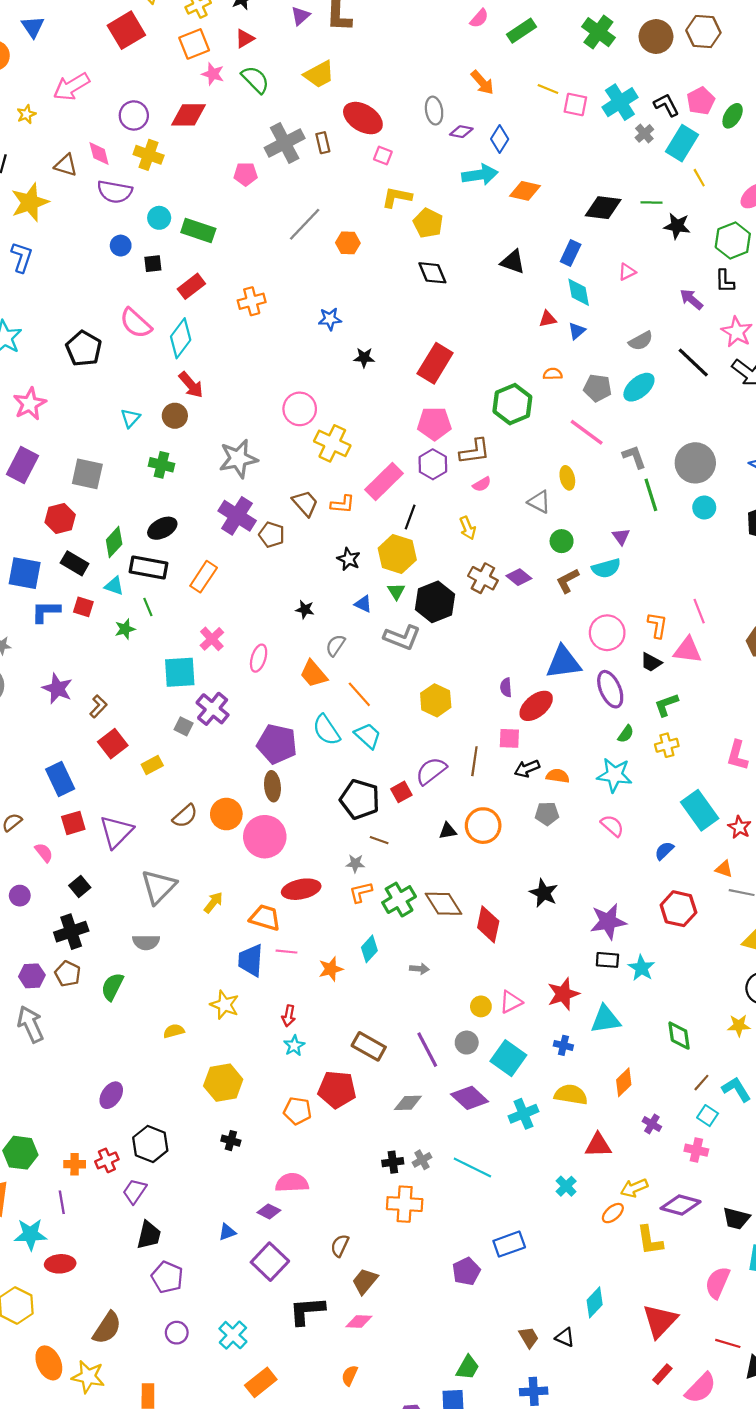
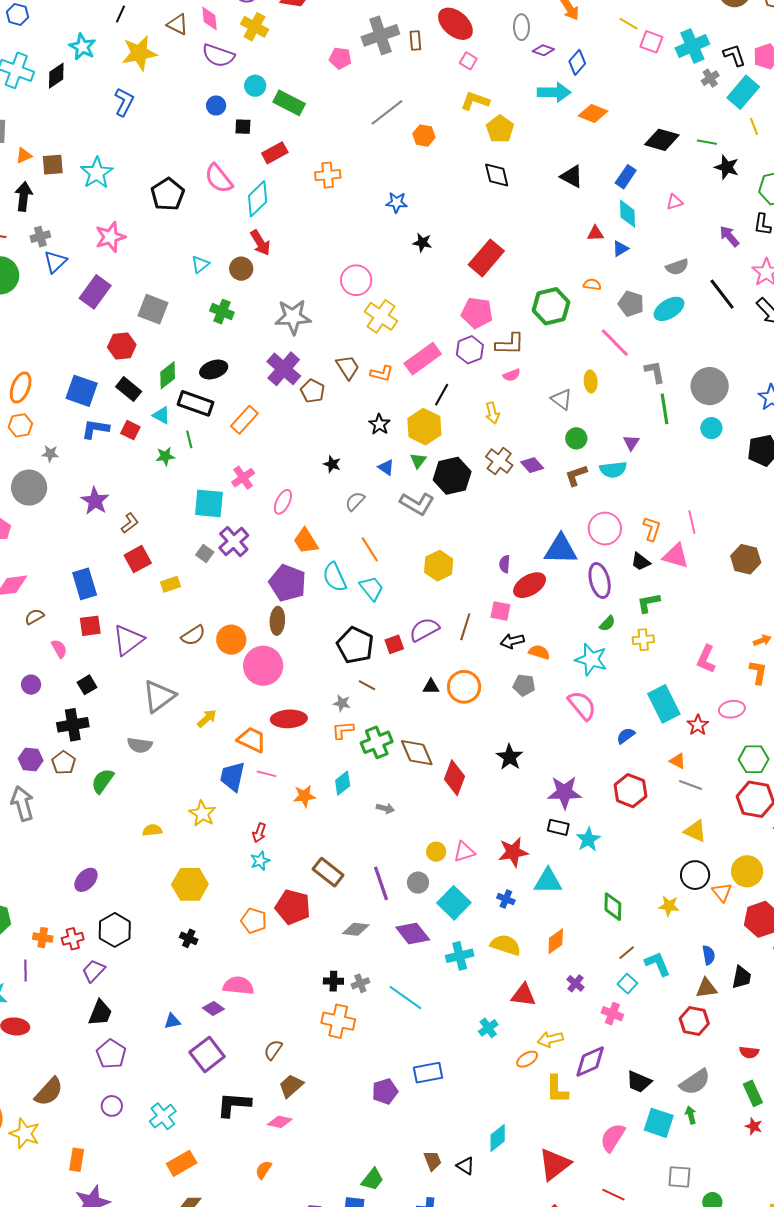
orange trapezoid: (313, 674) -> (306, 541), moved
pink semicircle: (612, 826) -> (582, 705), size x1.4
purple diamond: (681, 1205) -> (590, 1061), turned -48

